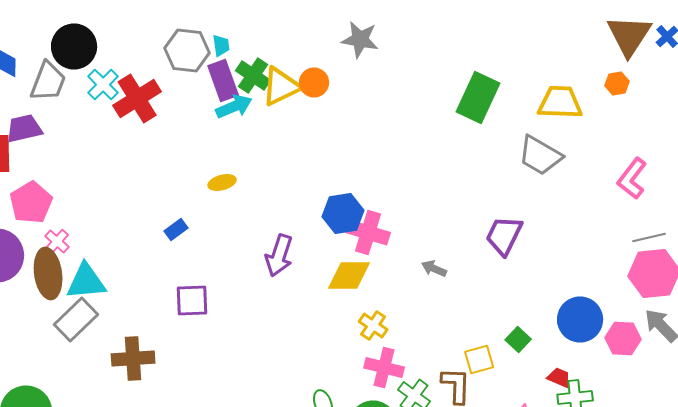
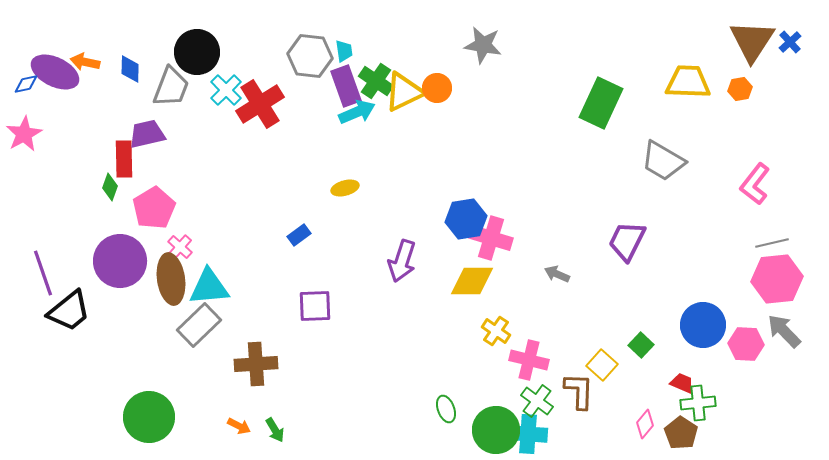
yellow trapezoid: (560, 102) -> (688, 82), moved
yellow square: (479, 360) -> (602, 365), turned -32
pink cross: (384, 368) -> (529, 360), moved

